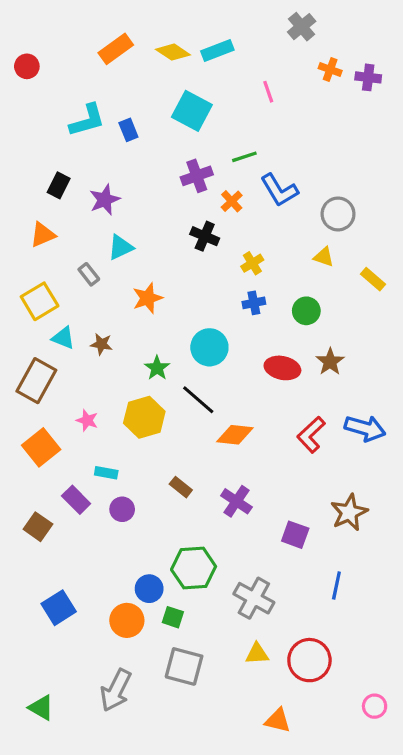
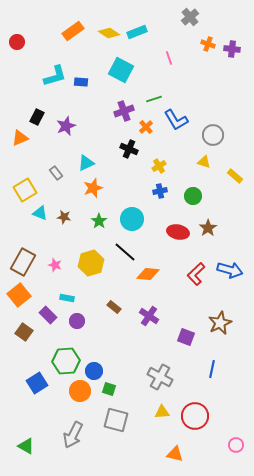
blue rectangle: (128, 130) -> (81, 82), turned -64
orange triangle: (43, 235) -> (20, 138), moved
cyan triangle: (121, 247) -> (86, 163), moved
green star: (157, 368) -> (99, 221), moved
brown rectangle: (36, 381) -> (23, 262), moved
orange square: (41, 447) -> (19, 295), moved
green hexagon: (194, 568) -> (66, 361), moved

